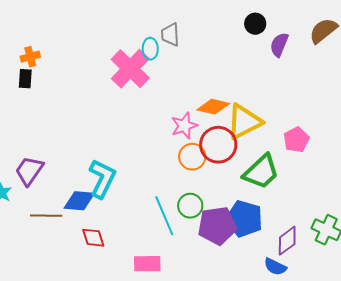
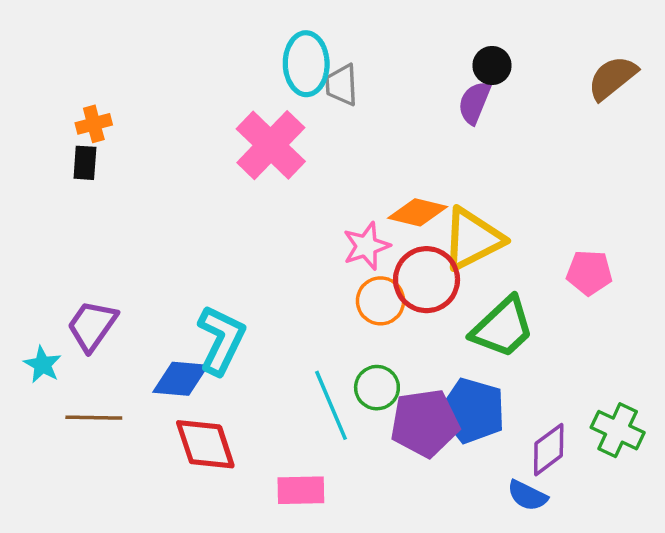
purple semicircle: (279, 45) -> (474, 103), moved
cyan ellipse: (150, 49) -> (306, 64), moved, size x1.6
pink pentagon: (296, 140) -> (589, 273), moved, turned 30
brown line: (46, 216) -> (94, 418), moved
red diamond: (93, 238) -> (205, 444), size x1.5

